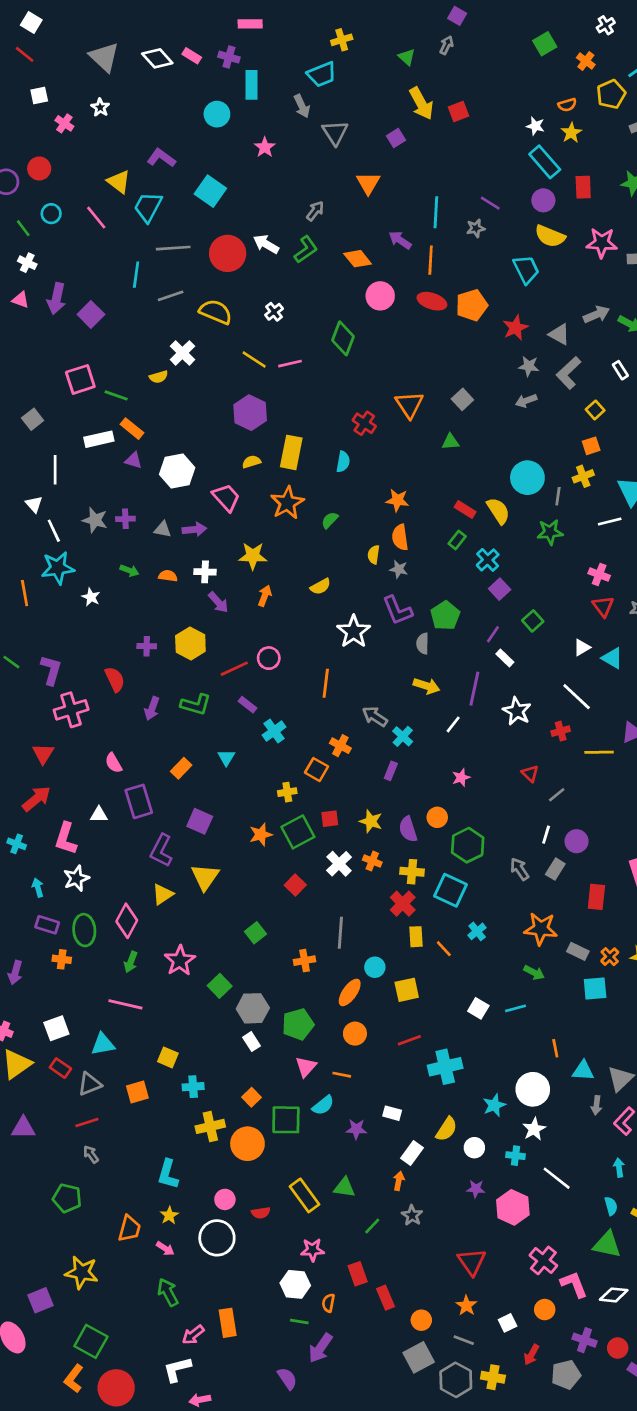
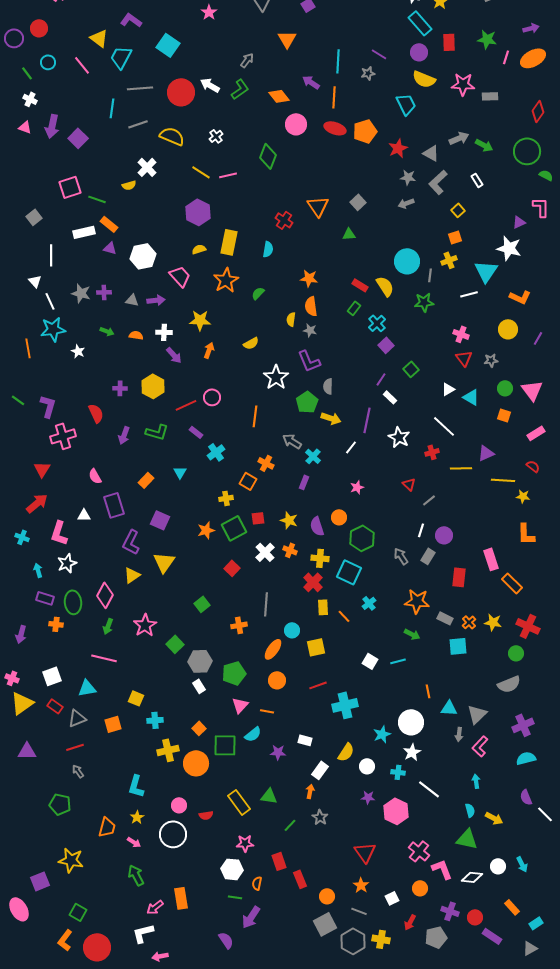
green pentagon: (445, 616) -> (307, 402), moved
green square: (91, 1341) -> (78, 912), size x0.7

